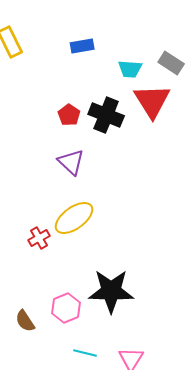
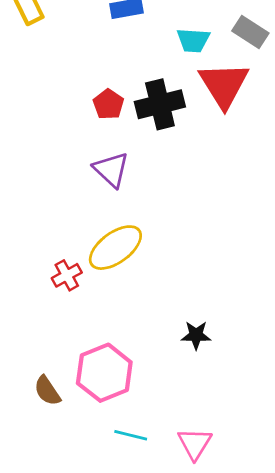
black cross: (106, 115) -> (160, 104), turned -36
black star: (111, 291) -> (196, 335), moved, size x0.5
pink hexagon: (66, 308) -> (104, 373), size x1.4

